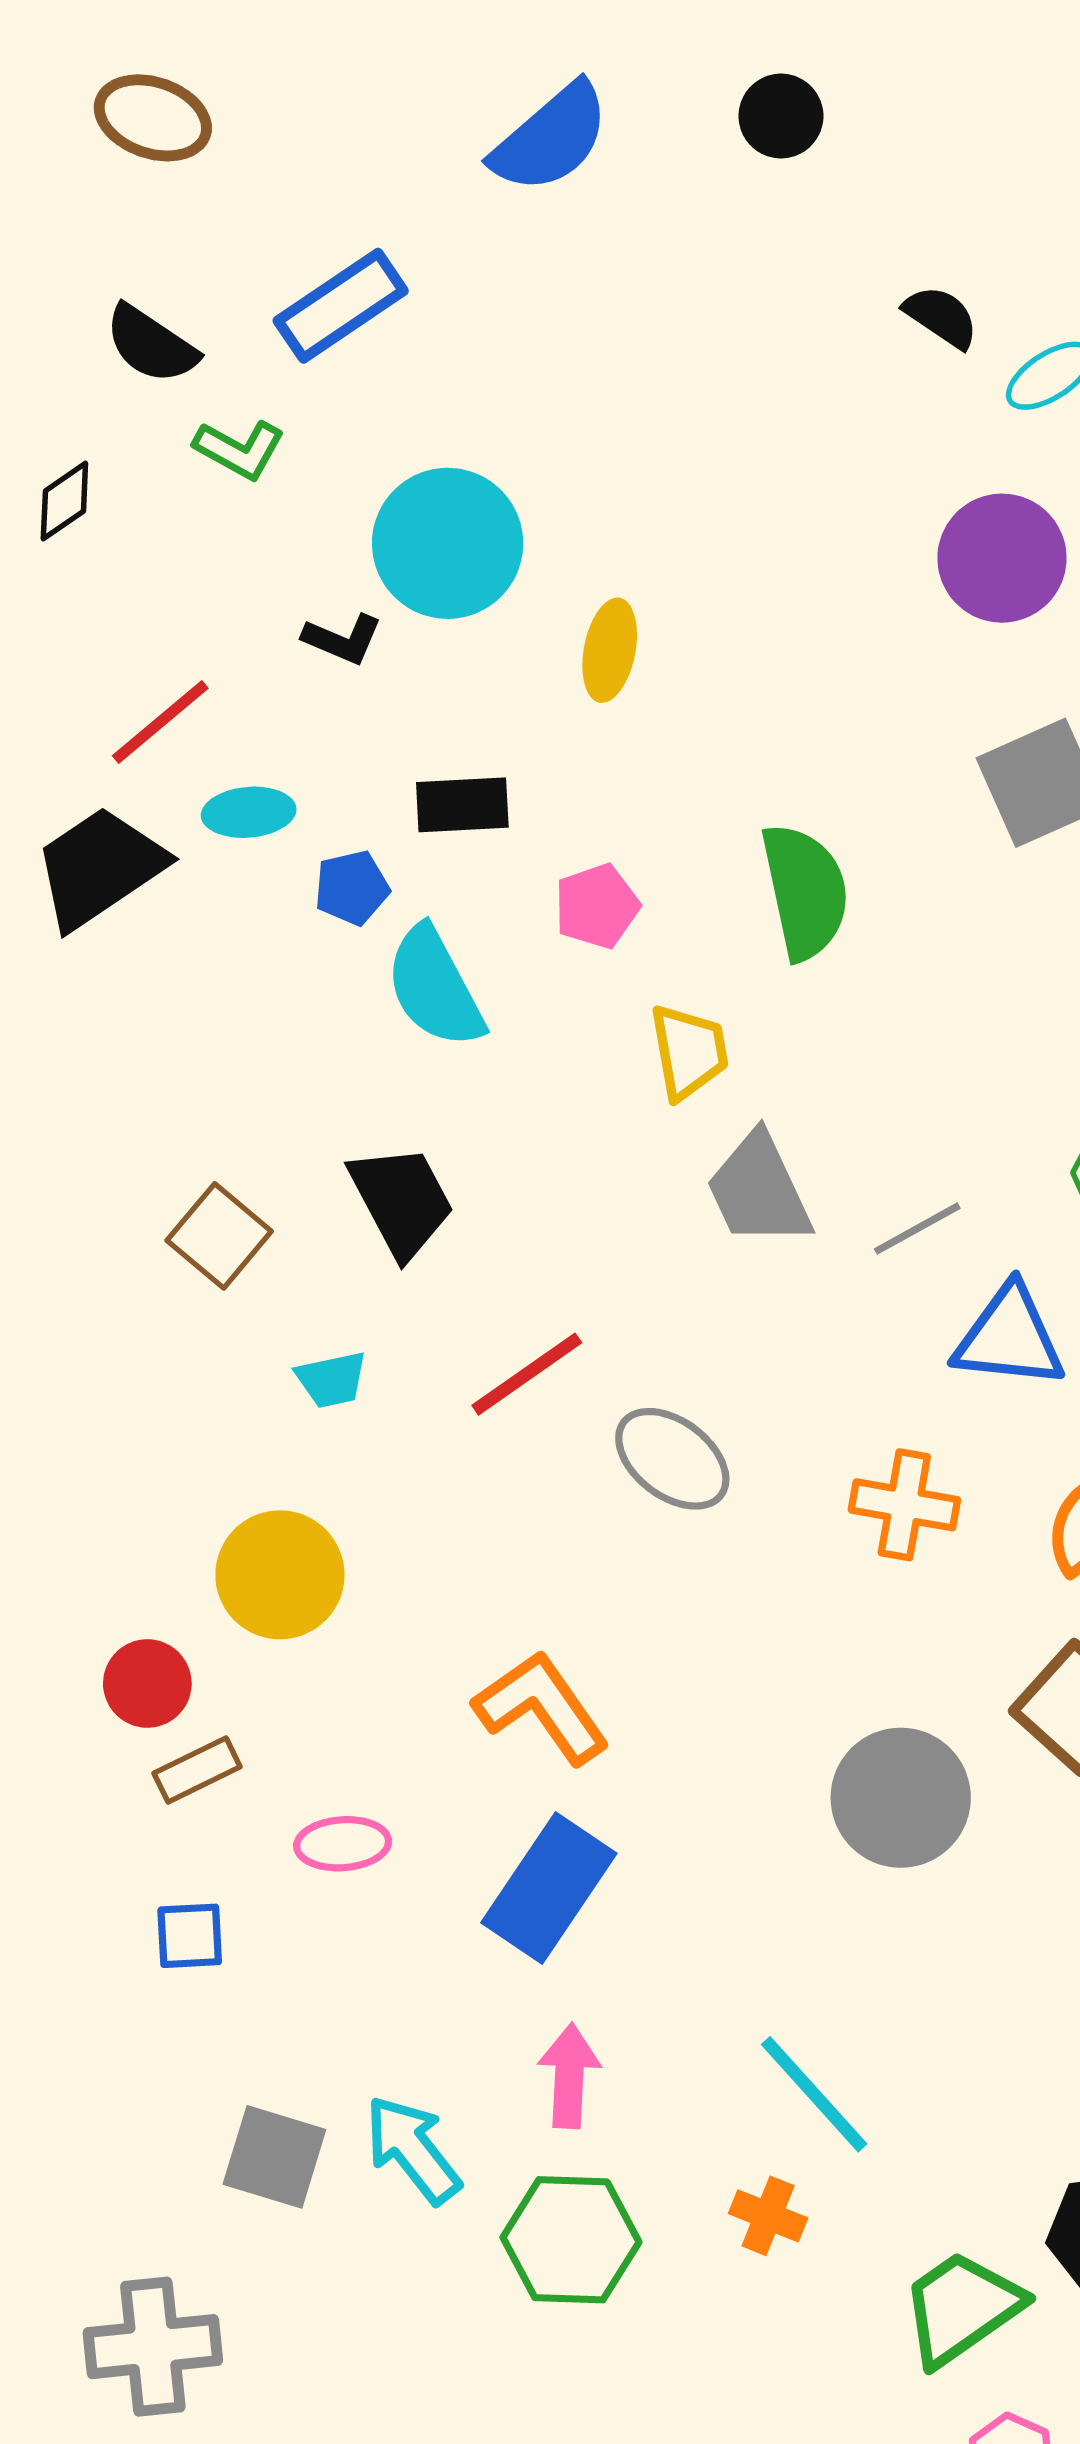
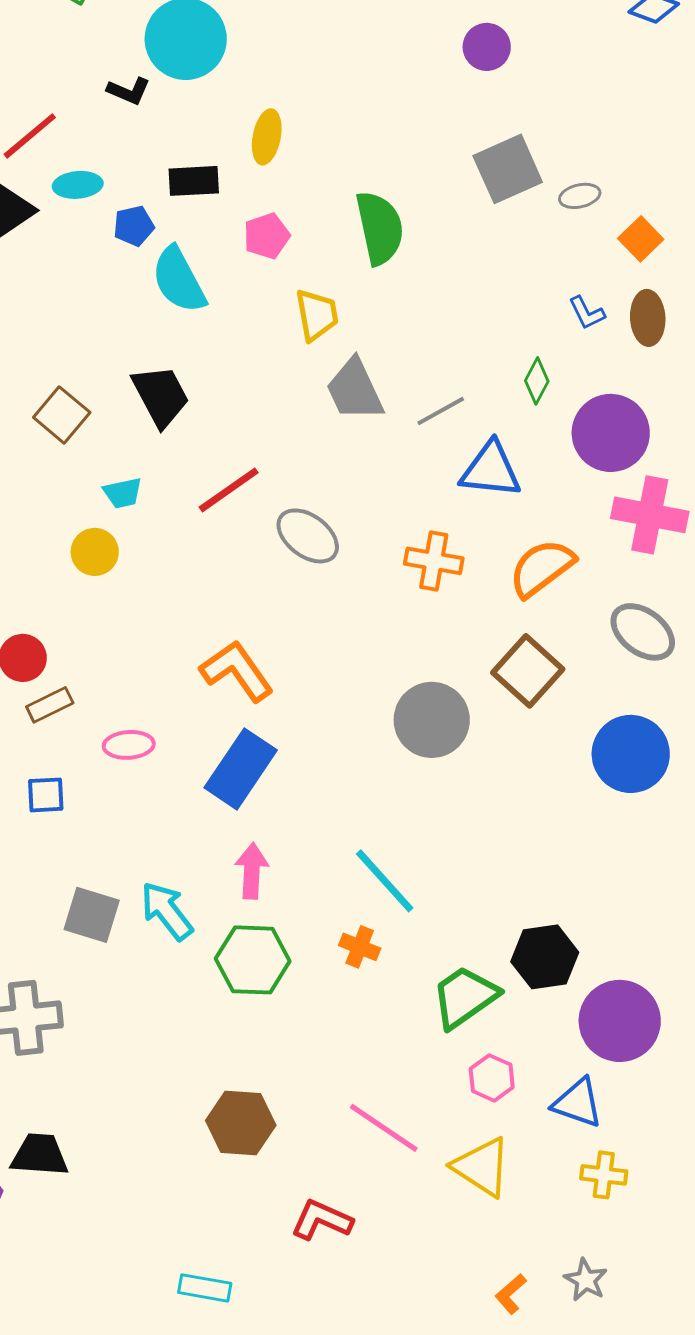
purple circle: (1002, 558) -> (487, 47), size x0.7
yellow ellipse: (610, 650) -> (267, 137), moved
yellow circle: (280, 1575) -> (95, 552), moved, size x0.7

